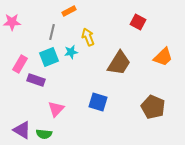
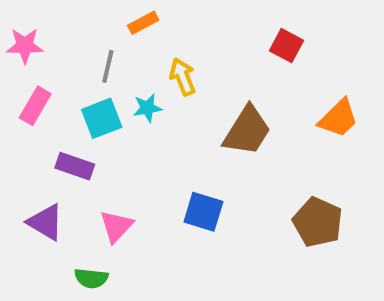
pink rectangle: (20, 64) -> (35, 106), moved
purple triangle: (22, 130) -> (46, 222), moved

